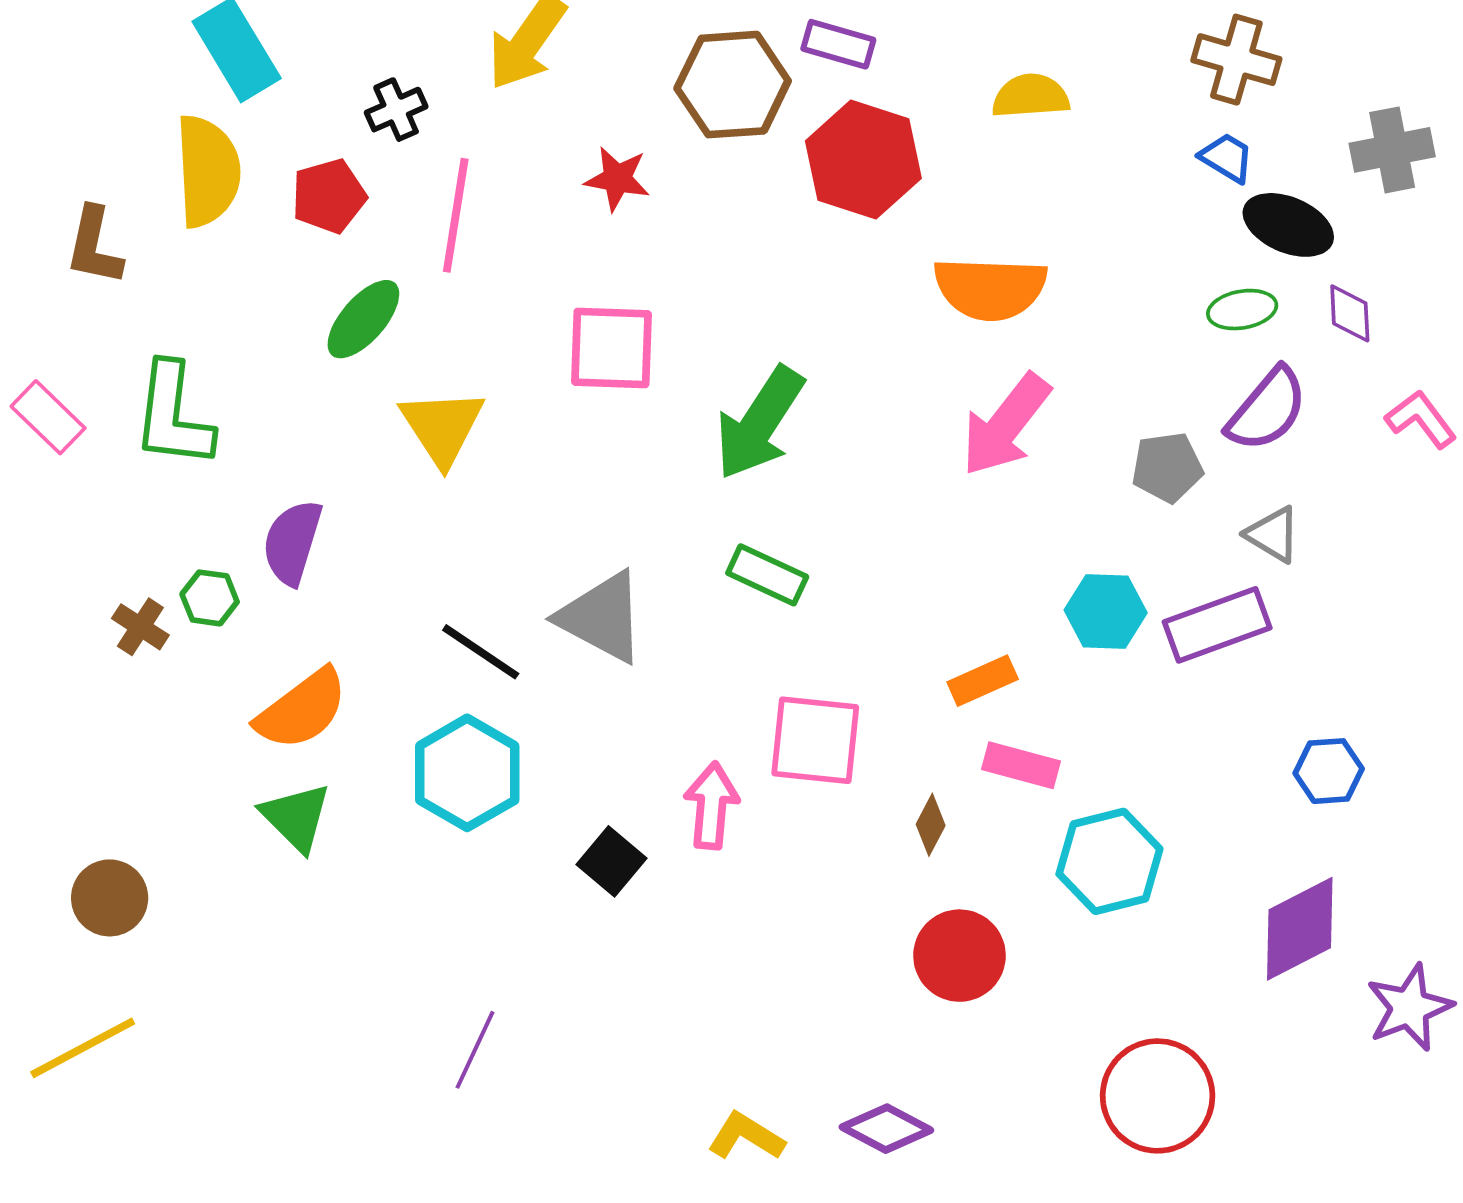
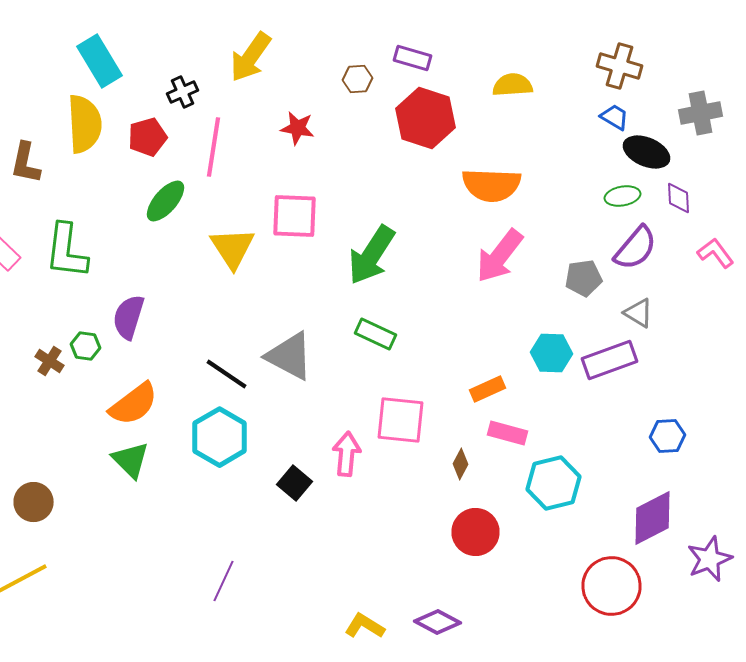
brown hexagon: (733, 85) -> (358, 79), size x0.5
yellow triangle: (442, 427) -> (232, 248), moved
red circle: (1158, 1096) -> (612, 586), moved

